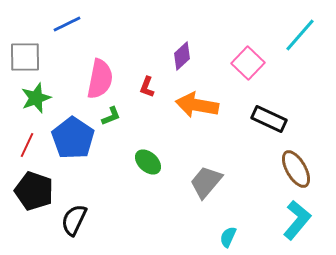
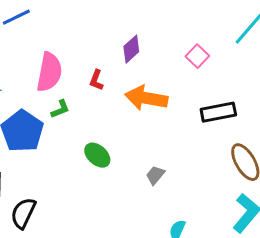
pink square: (248, 63) -> (197, 56), size x0.7
black rectangle: (269, 119) -> (218, 112), turned -36
gray trapezoid: (206, 182) -> (155, 175), size x0.6

